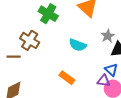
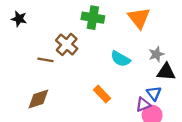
green cross: (48, 14) -> (93, 18), turned -30
purple triangle: (104, 81) -> (143, 105), turned -40

